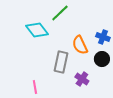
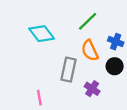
green line: (60, 13) -> (88, 21), moved

